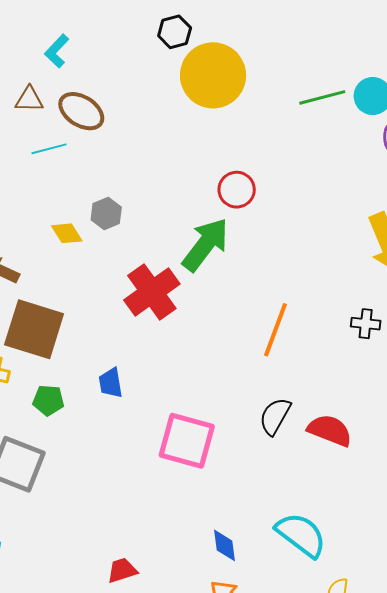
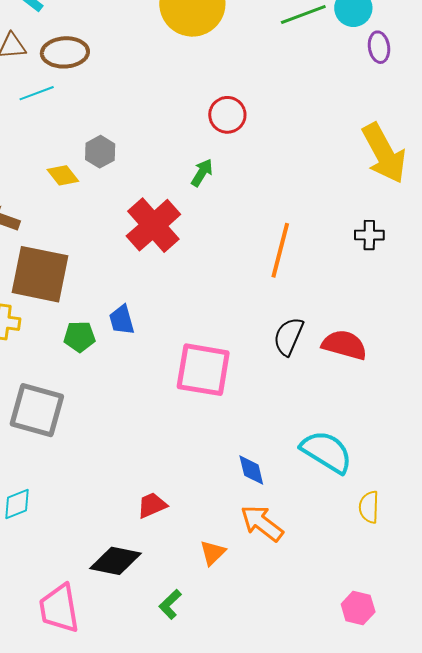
brown ellipse: (81, 111) -> (65, 52), turned -30
green arrow: (205, 245) -> (202, 173), size x0.5
green pentagon: (48, 400) -> (79, 337), moved

